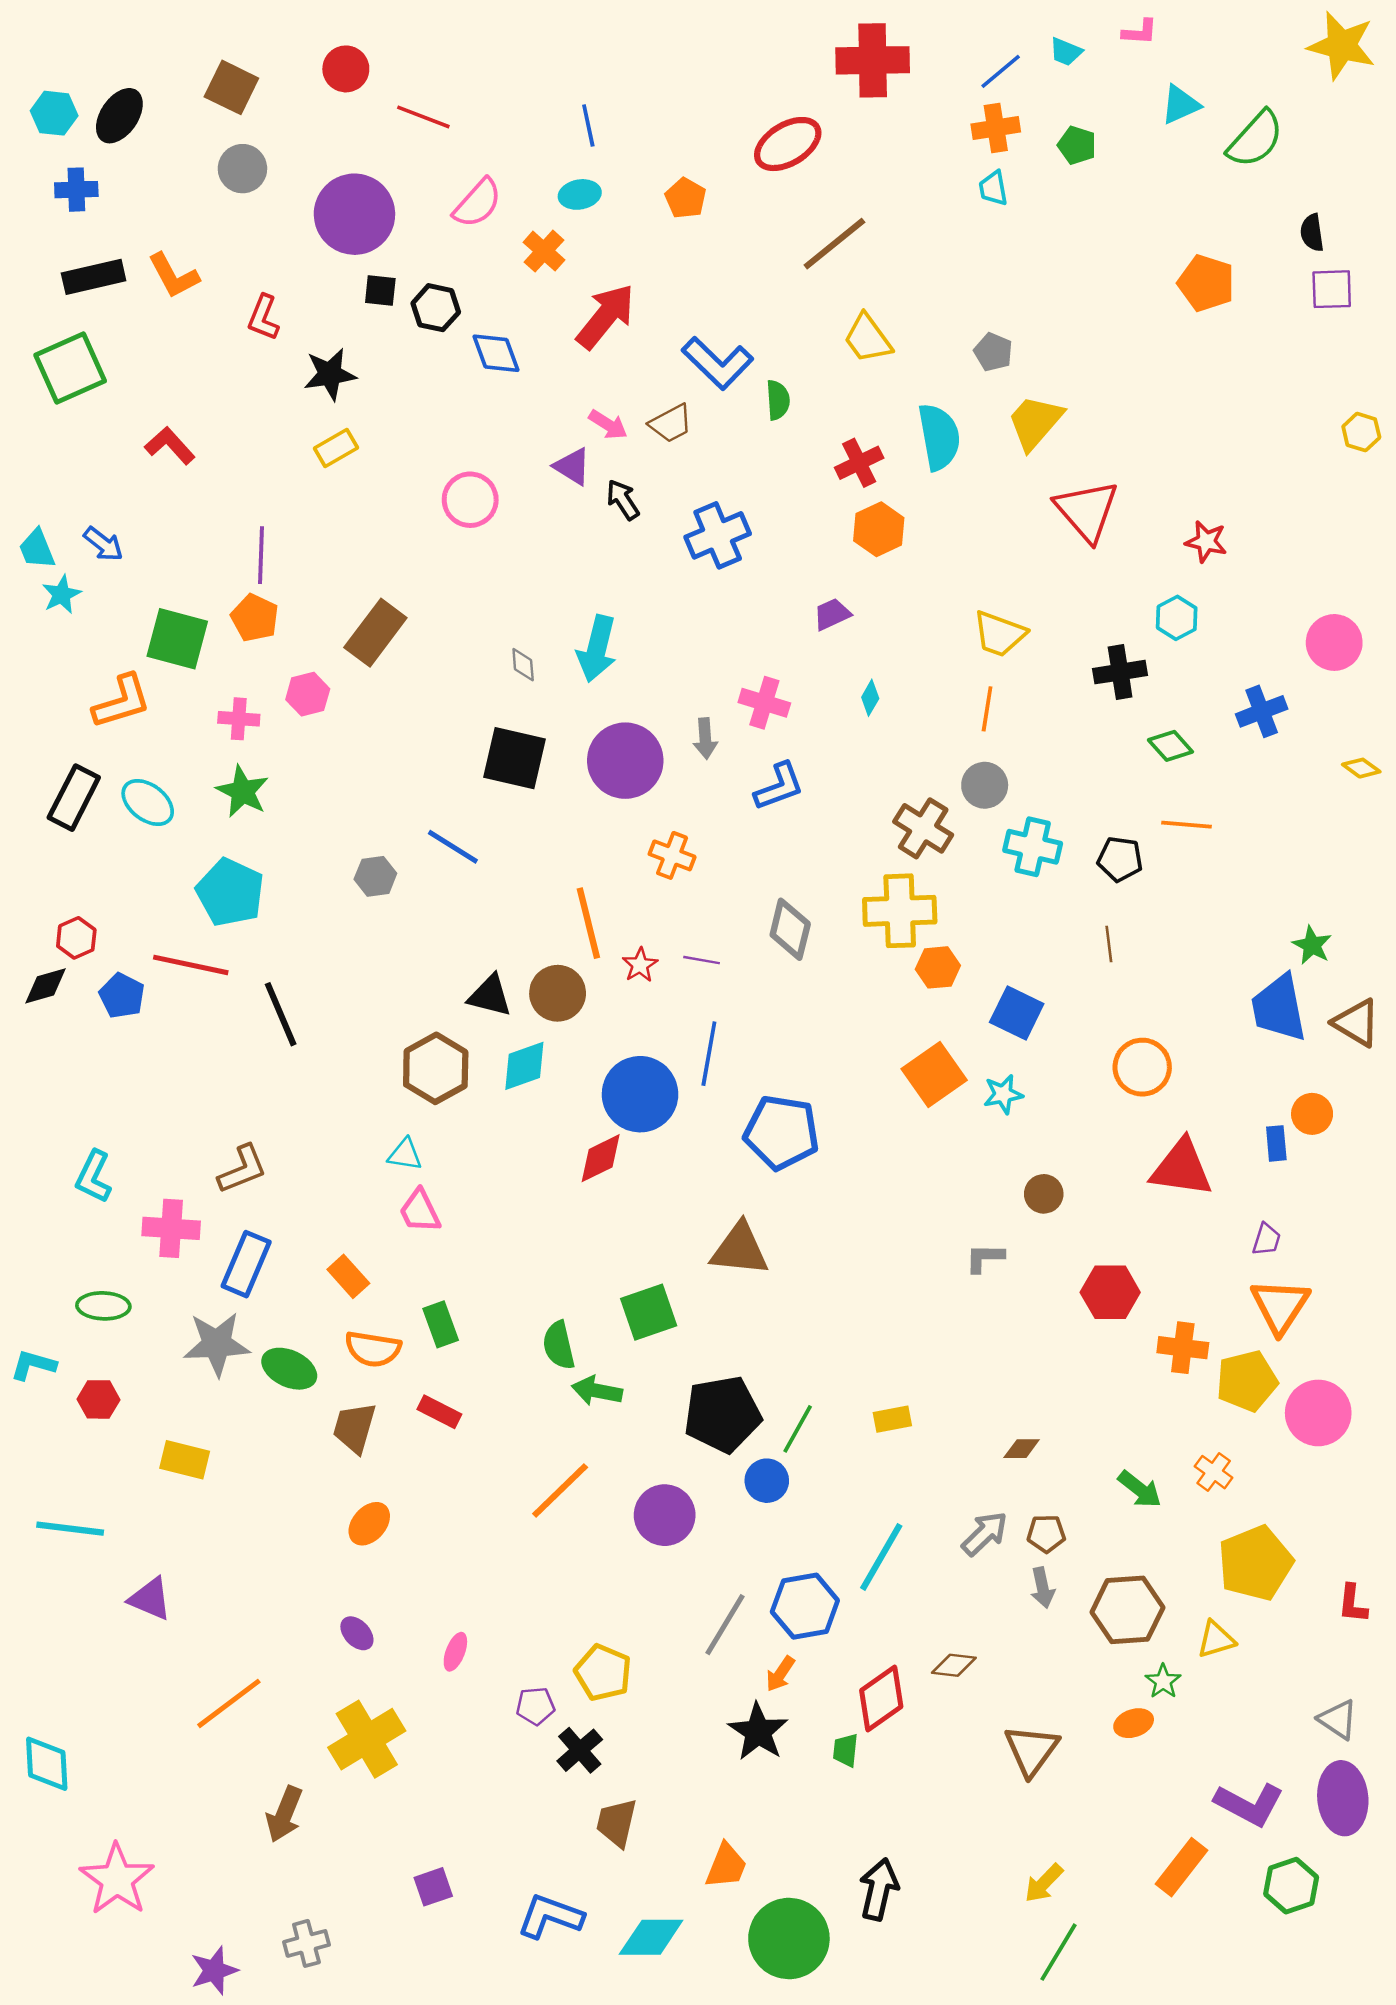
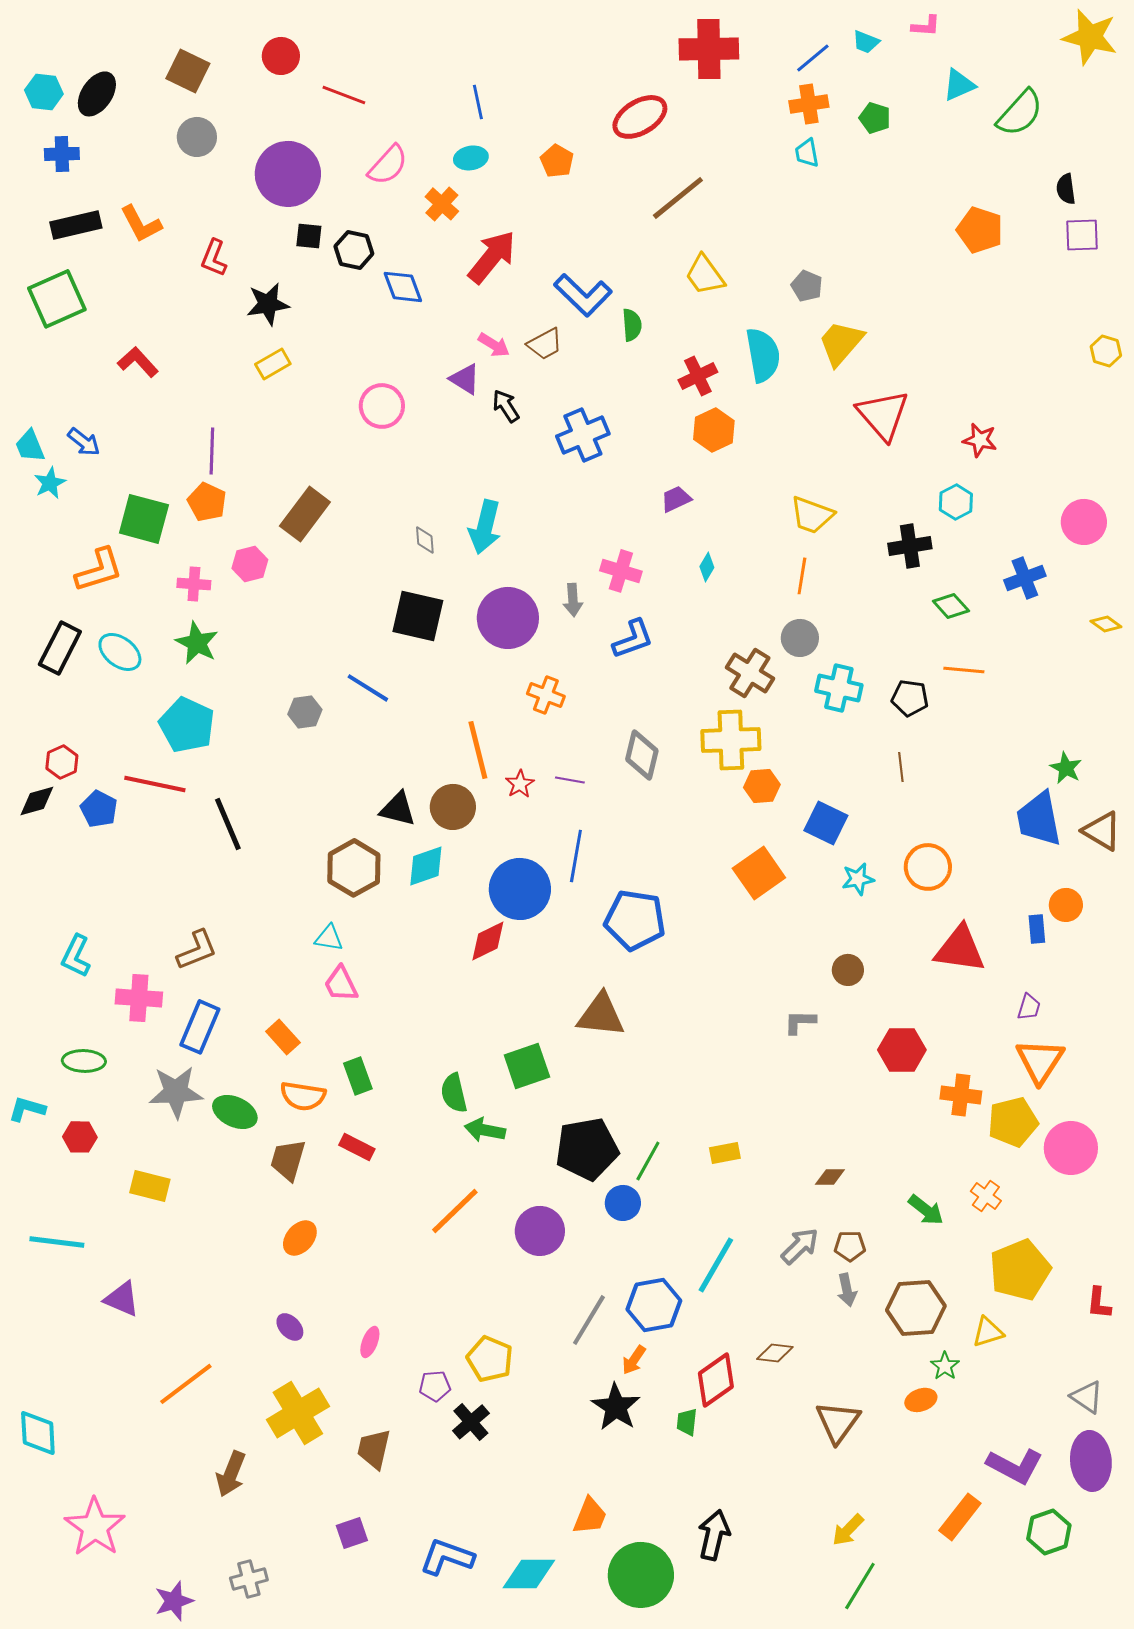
cyan star: (1003, 1094) -> (858, 879), moved
brown trapezoid: (617, 1823) -> (374, 1449), moved

